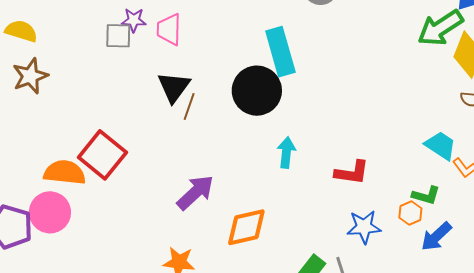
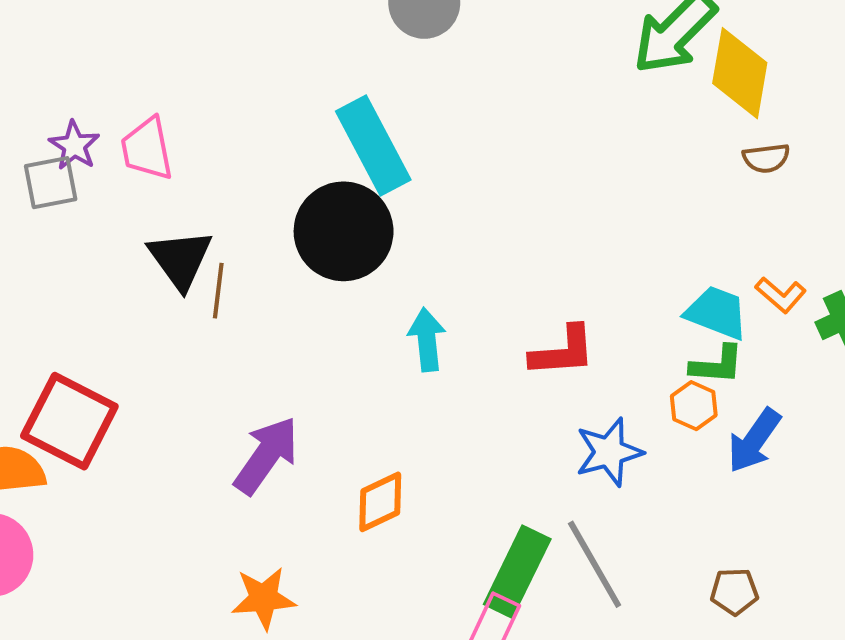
purple star: (134, 20) -> (74, 146), turned -30
cyan trapezoid: (441, 145) -> (717, 313), moved
orange diamond: (246, 227) -> (380, 502), size x0.7

